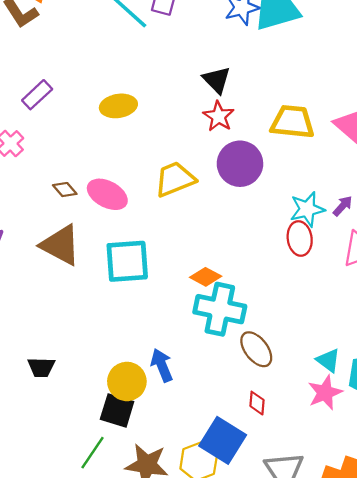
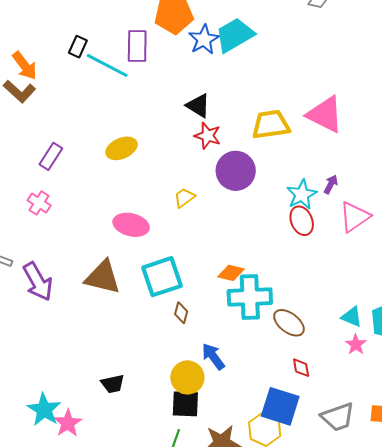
yellow trapezoid: (175, 179) -> (184, 198), size x0.6
brown diamond: (65, 190) -> (181, 313), moved, turned 70
pink star: (325, 393) -> (356, 344), size x0.7

